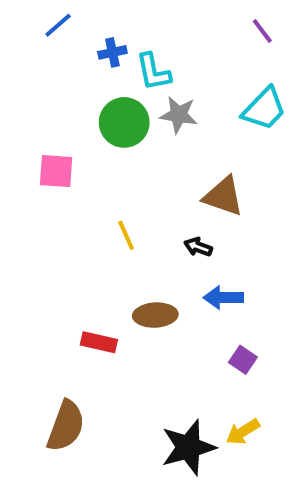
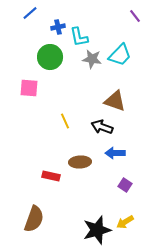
cyan trapezoid: (264, 109) -> (120, 55), moved
green circle: (124, 122) -> (50, 57), moved
black arrow: (198, 247) -> (102, 127), size x1.5

